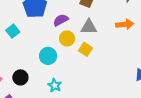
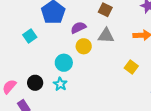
yellow square: (86, 49) -> (131, 67), moved
cyan star: (55, 85) -> (60, 84), moved

